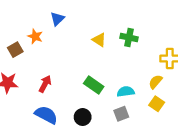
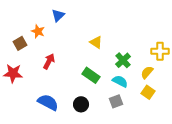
green cross: (129, 38) -> (123, 60), moved, turned 35
yellow triangle: (99, 40) -> (96, 42), moved
red arrow: (45, 84) -> (49, 61), moved
cyan semicircle: (126, 92) -> (120, 81), turned 35

